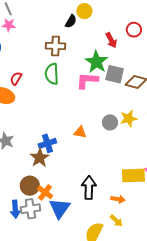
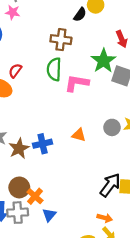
pink L-shape: (87, 80) -> (77, 83), moved
brown star: (40, 158) -> (19, 148), moved
black arrow: (89, 188) -> (110, 185), moved, turned 30
orange arrow: (118, 199) -> (105, 218), moved
blue triangle: (60, 208) -> (49, 215), size x0.6

